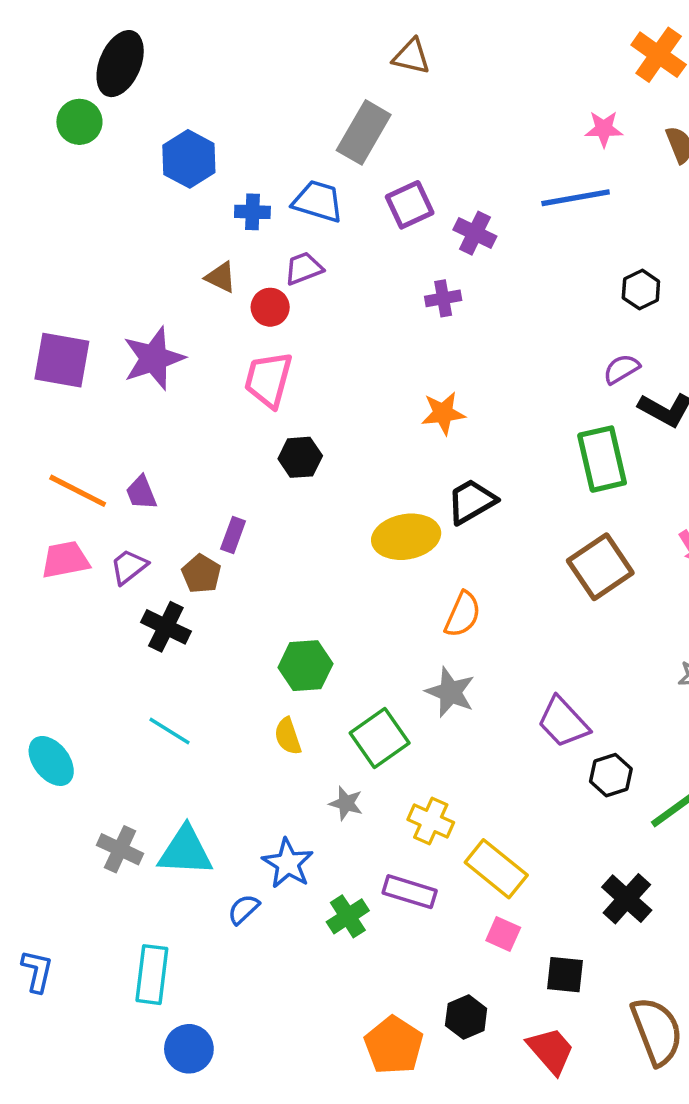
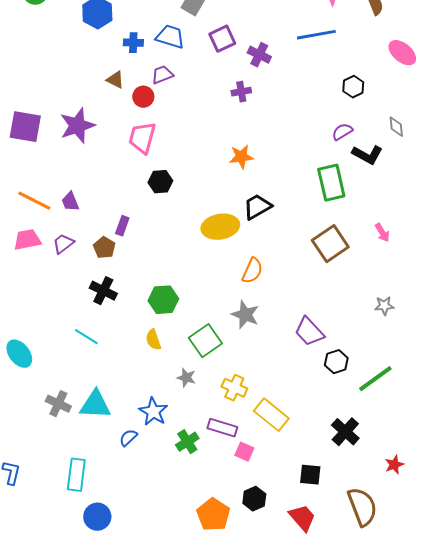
black cross: (166, 627) -> (103, 291), moved
pink square: (503, 934) -> (244, 452), moved

